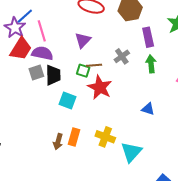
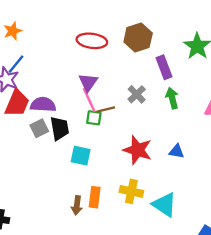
pink line: (42, 31) -> (89, 100), moved
red star: (100, 87) -> (138, 150), moved
cyan triangle: (131, 152) -> (164, 205), turned -30

